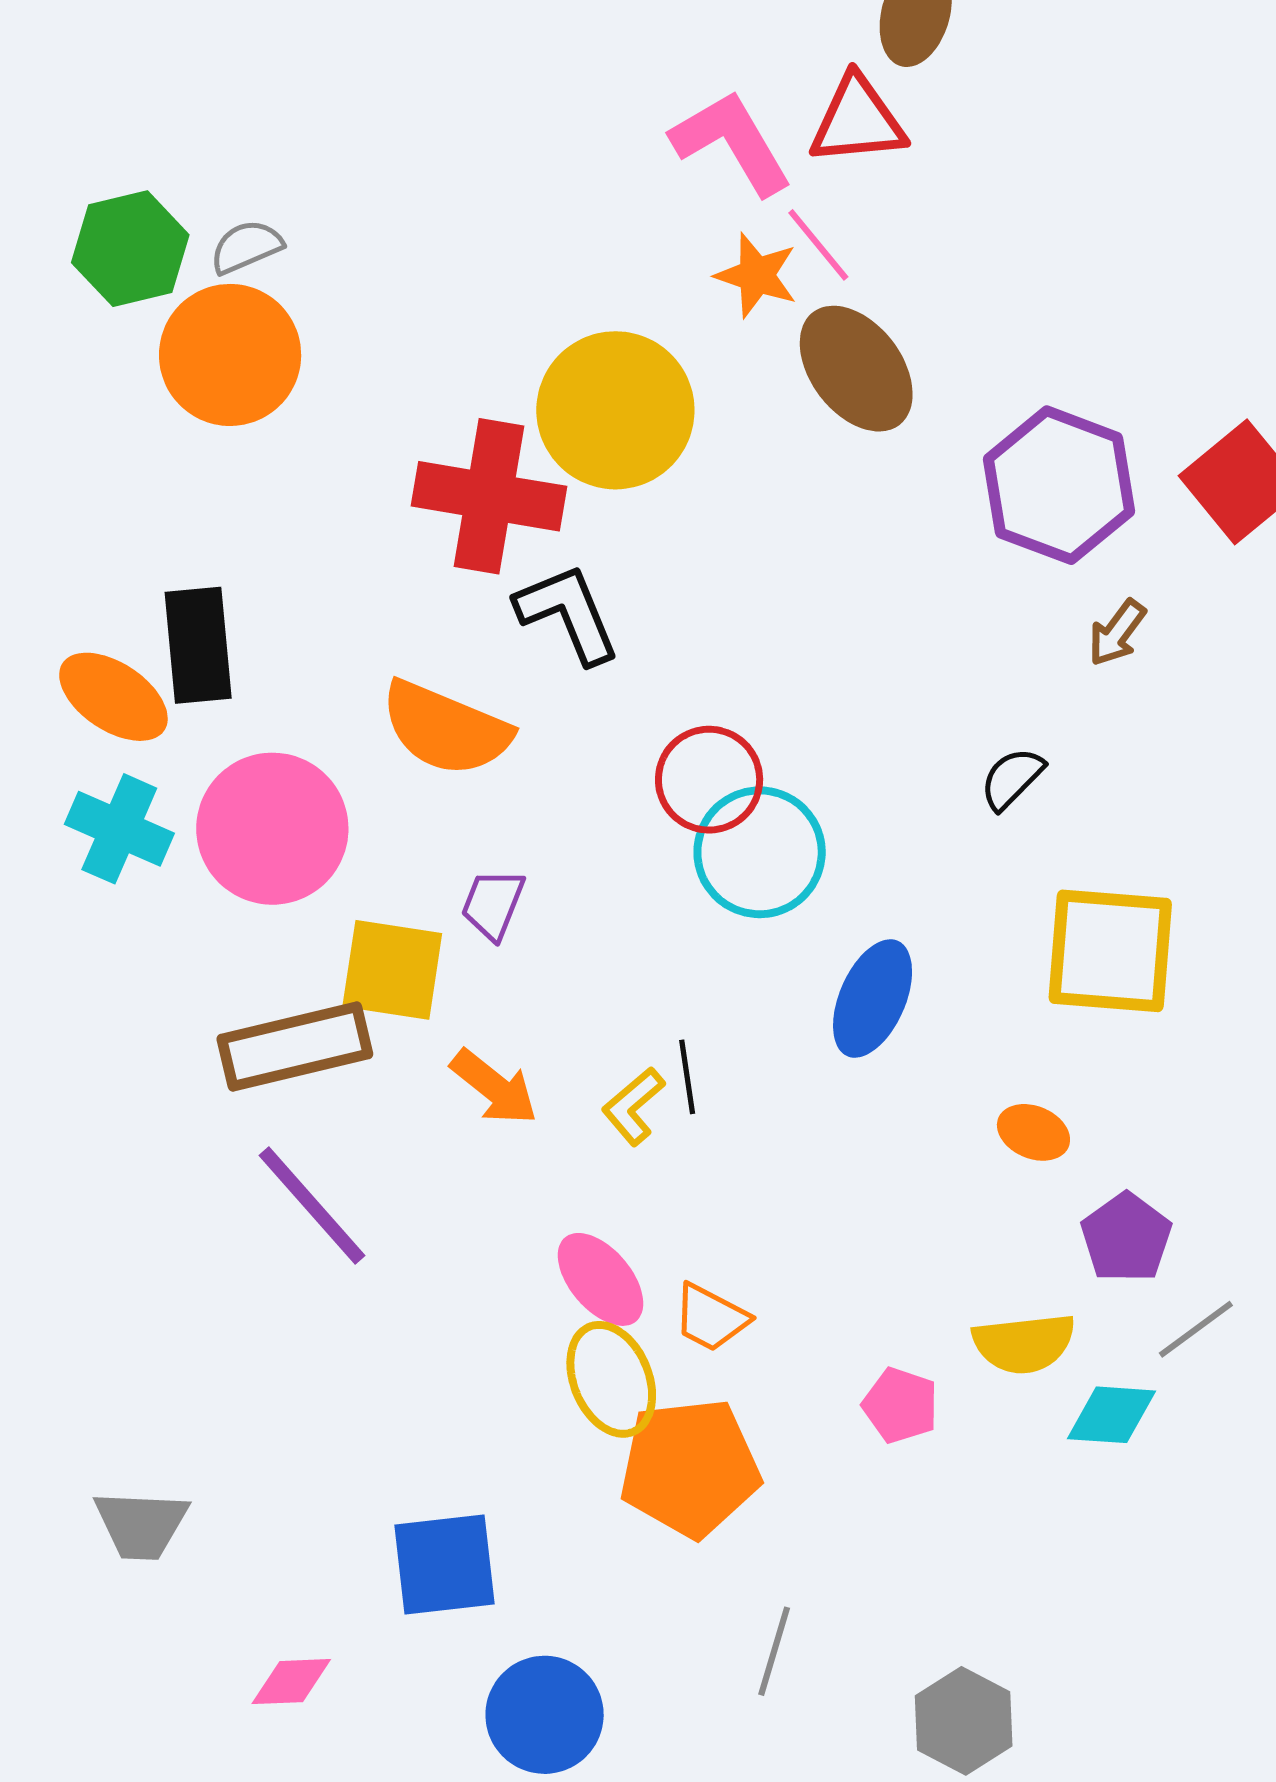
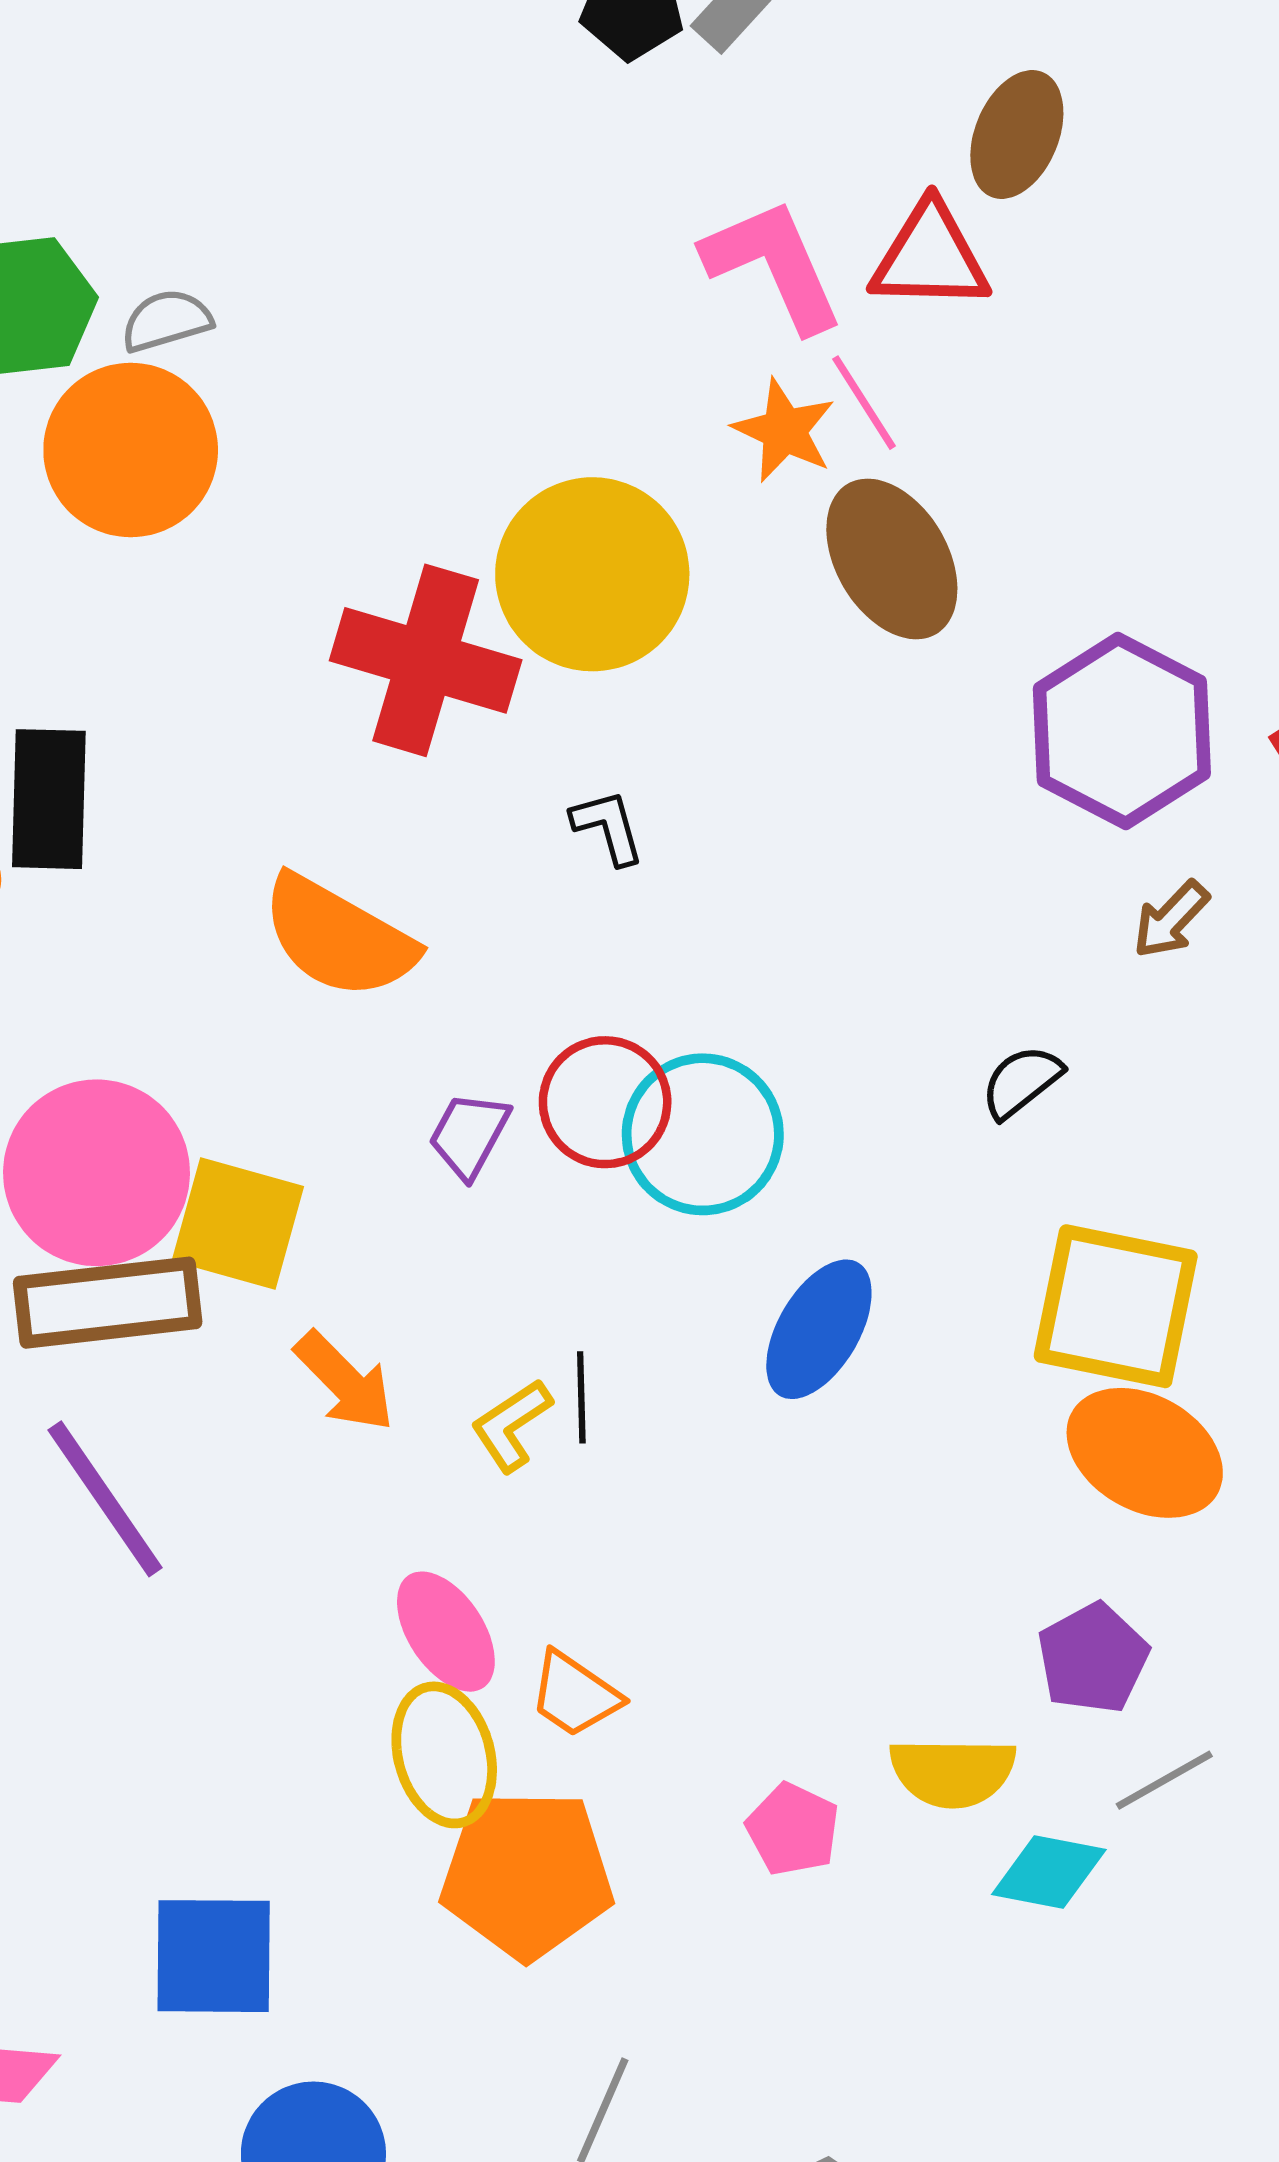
black L-shape: (568, 614) -> (608, 827), moved, size x0.6
red circle: (709, 780) -> (605, 1102), moved
pink circle: (272, 829) -> (97, 1173), moved
purple trapezoid: (493, 904) -> (469, 1135), moved
orange ellipse: (1033, 1132) -> (1145, 1453), moved, size x1.8

